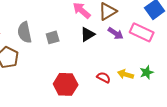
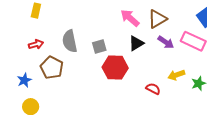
yellow arrow: (126, 74) -> (176, 75), moved, turned -35
red hexagon: (66, 84) -> (115, 68), moved

